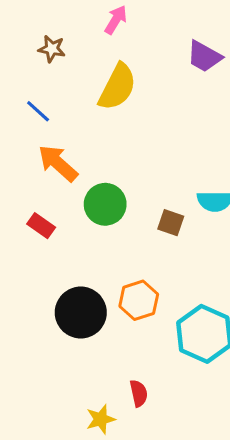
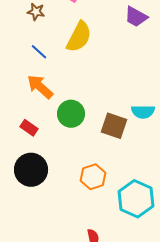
blue line: (38, 111) -> (39, 52), moved
brown square: (171, 223) -> (114, 126), size x1.5
black circle: (81, 313) -> (31, 170), moved

